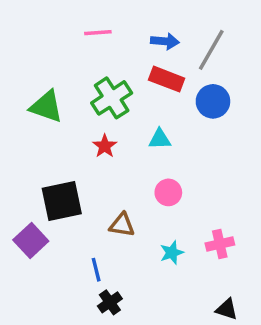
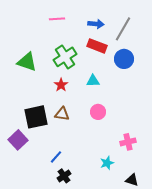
brown triangle: (122, 225) -> (62, 114), moved
cyan star: (172, 253) -> (107, 163), moved
blue line: (96, 270) -> (56, 157), turned 56

